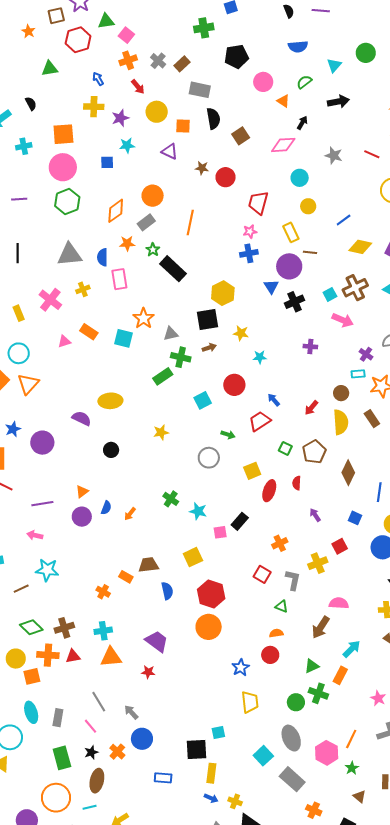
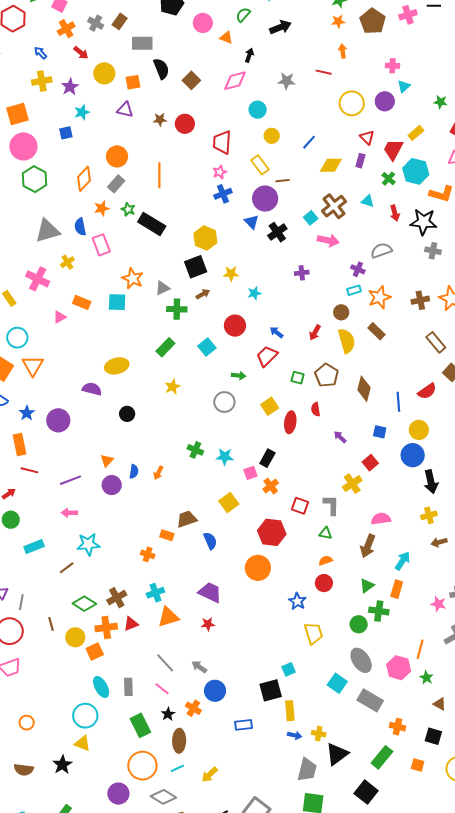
green rectangle: (163, 376) -> (165, 347), moved
orange cross: (280, 543) -> (271, 486), moved
red hexagon: (211, 594) -> (272, 532), moved

